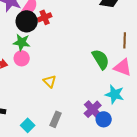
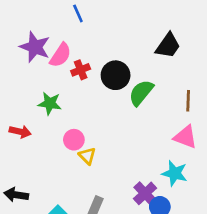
black circle: (27, 21) -> (116, 75), moved
pink circle: (22, 58) -> (74, 140), moved
green semicircle: (101, 59) -> (141, 93), moved, turned -110

